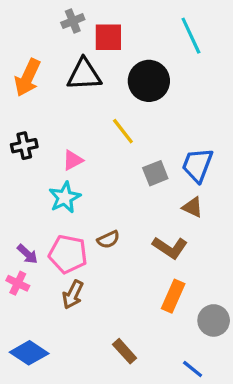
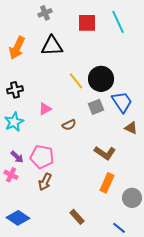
red square: (108, 37) -> (87, 23), moved
black circle: (149, 81) -> (101, 79), moved
pink triangle: (73, 160) -> (45, 109), moved
blue trapezoid: (197, 165) -> (122, 102), turned 125
cyan star: (65, 197) -> (14, 122), moved
brown triangle: (193, 207) -> (131, 128), moved
brown semicircle: (108, 240) -> (69, 125), moved

